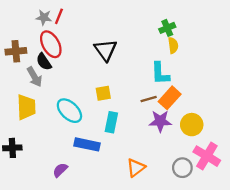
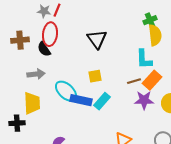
red ellipse: (51, 44) -> (50, 34), turned 35
yellow semicircle: (173, 45) -> (155, 35), size x1.5
gray arrow: (34, 77) -> (36, 74), moved, turned -66
yellow trapezoid: (26, 107) -> (32, 103), moved
cyan rectangle: (111, 122) -> (102, 101), turned 30
blue rectangle: (87, 144) -> (81, 100), moved

